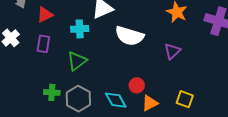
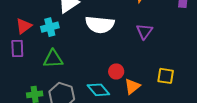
red triangle: (45, 15) -> (24, 26), moved
green triangle: (77, 61) -> (53, 59), turned 45

